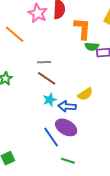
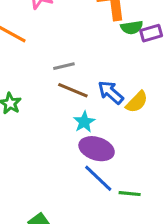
blue arrow: (67, 106) -> (111, 92), moved, turned 48
purple ellipse: (66, 127) -> (97, 149), moved
green line: (68, 161) -> (130, 194), moved

